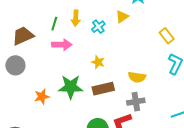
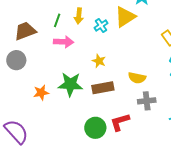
yellow triangle: (122, 17) -> (125, 17), size x1.6
gray cross: (136, 102) -> (147, 101), moved

